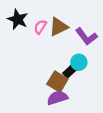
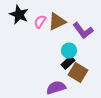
cyan circle: (79, 62) -> (69, 51), moved
brown square: (57, 82) -> (78, 73), moved

